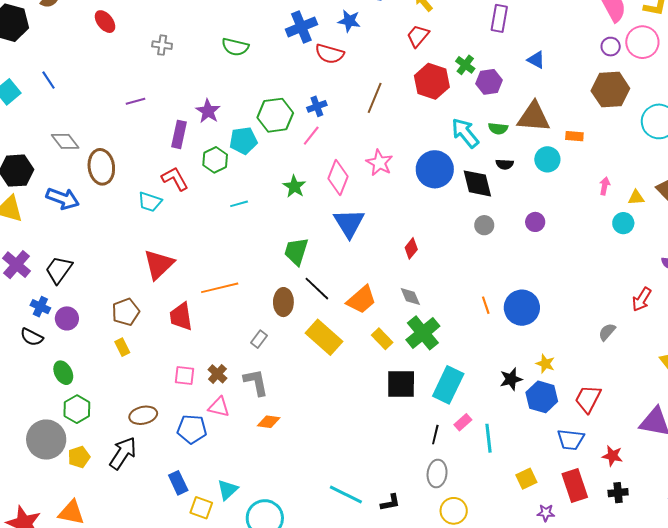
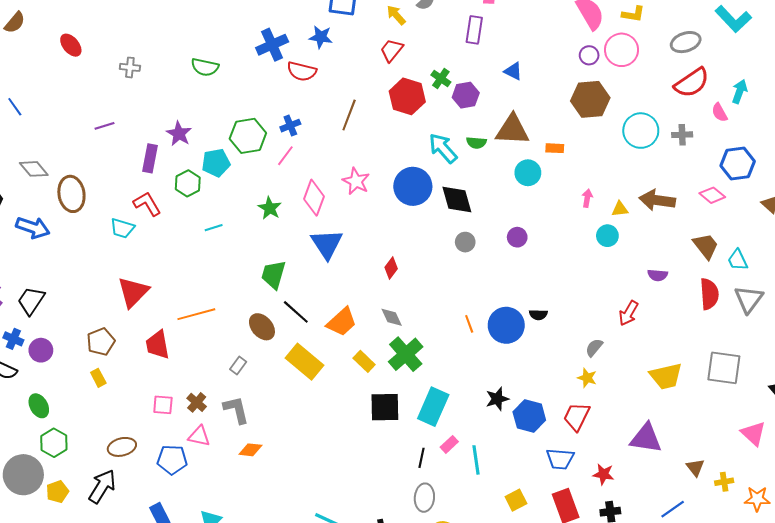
black semicircle: (505, 164) -> (538, 315), moved
brown ellipse: (283, 302) -> (262, 327), turned -40
yellow star: (545, 364) -> (587, 378), moved

